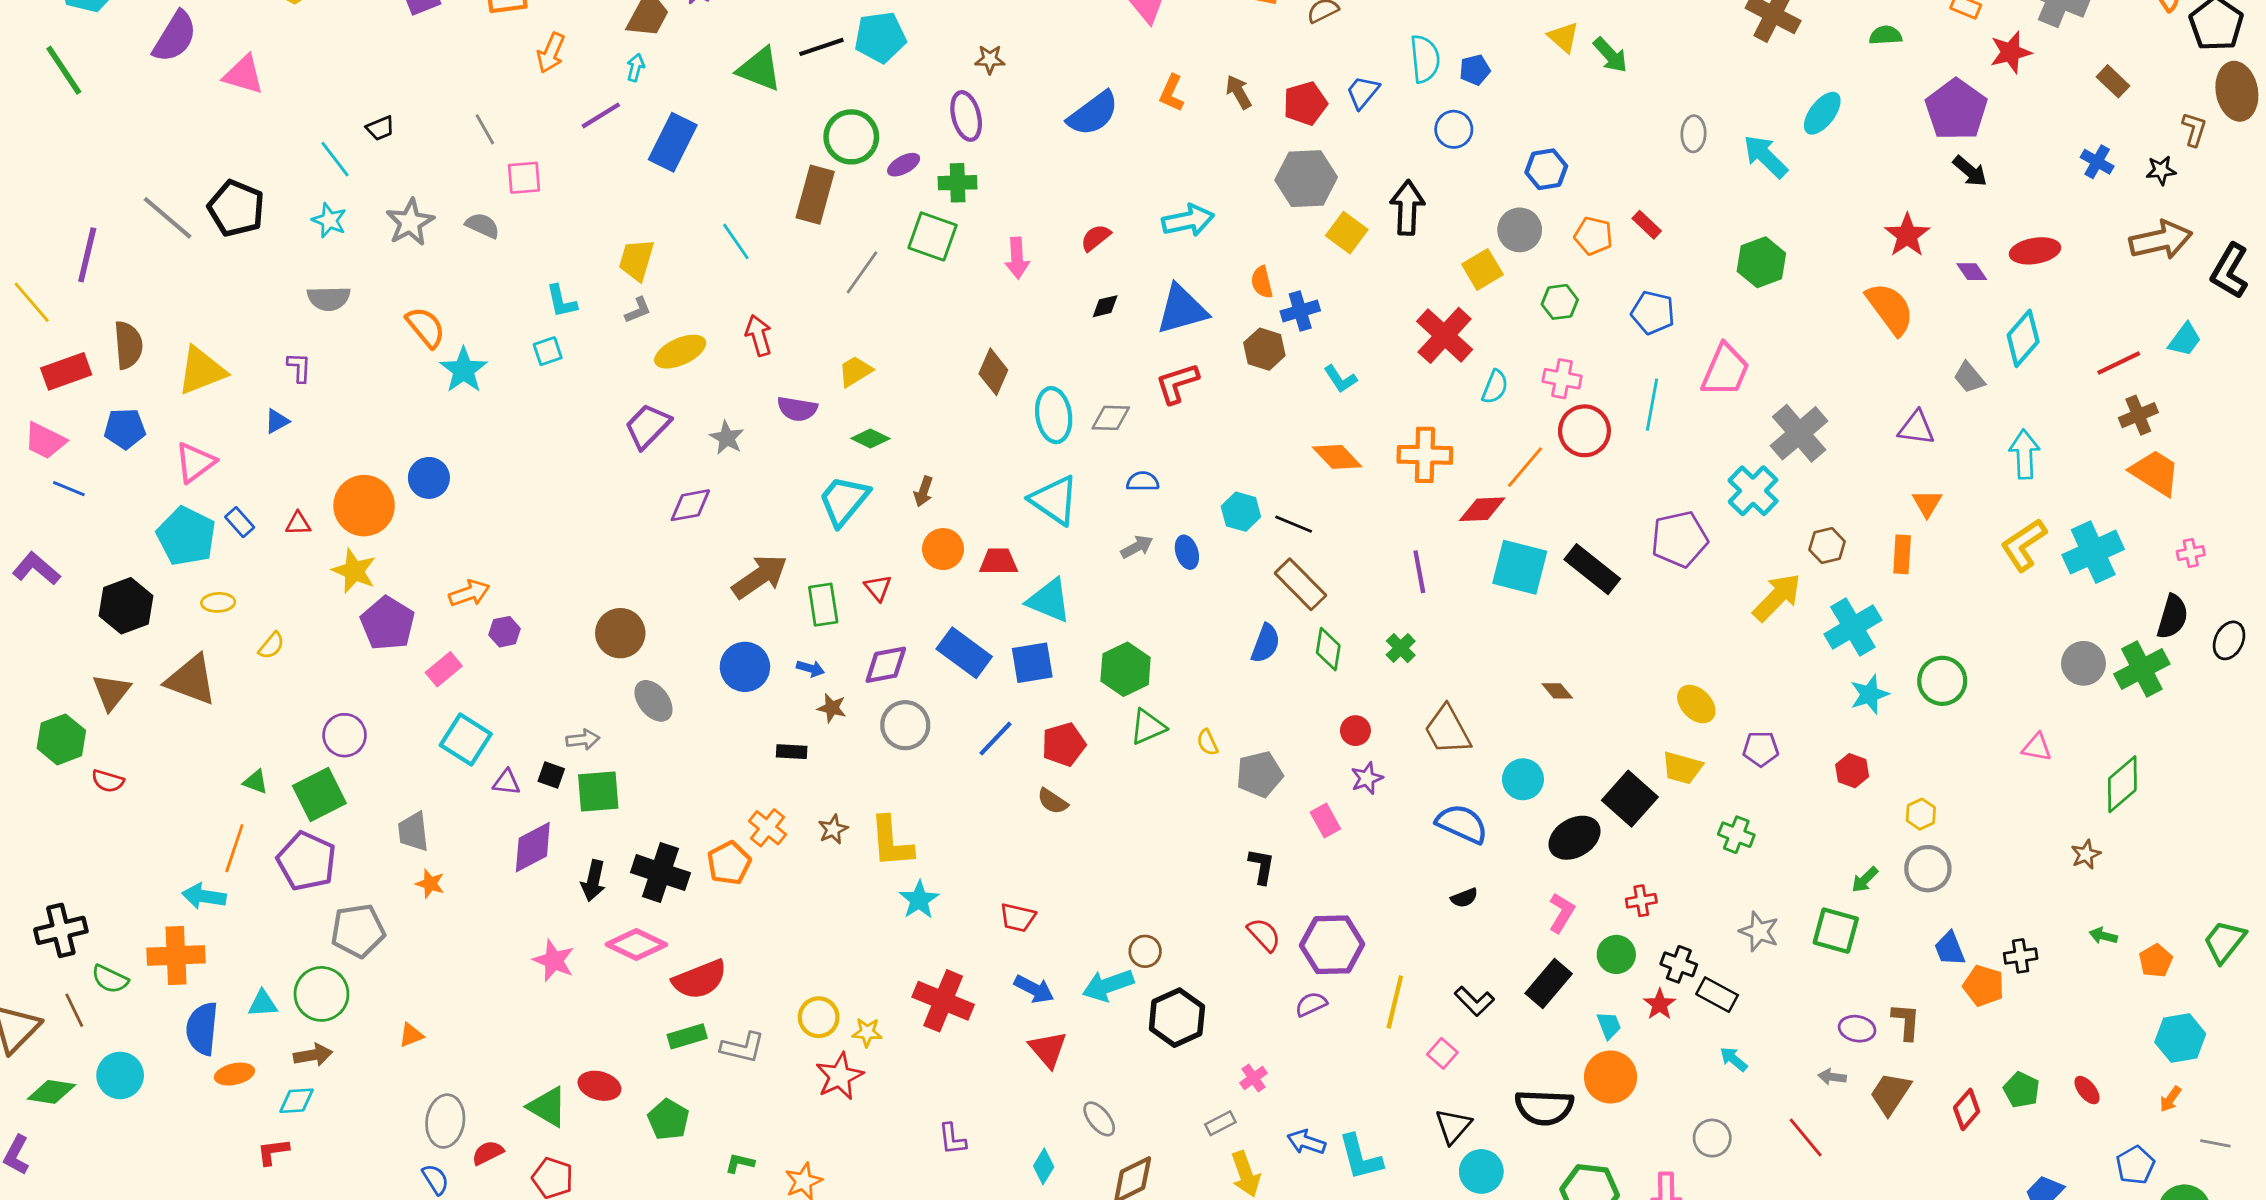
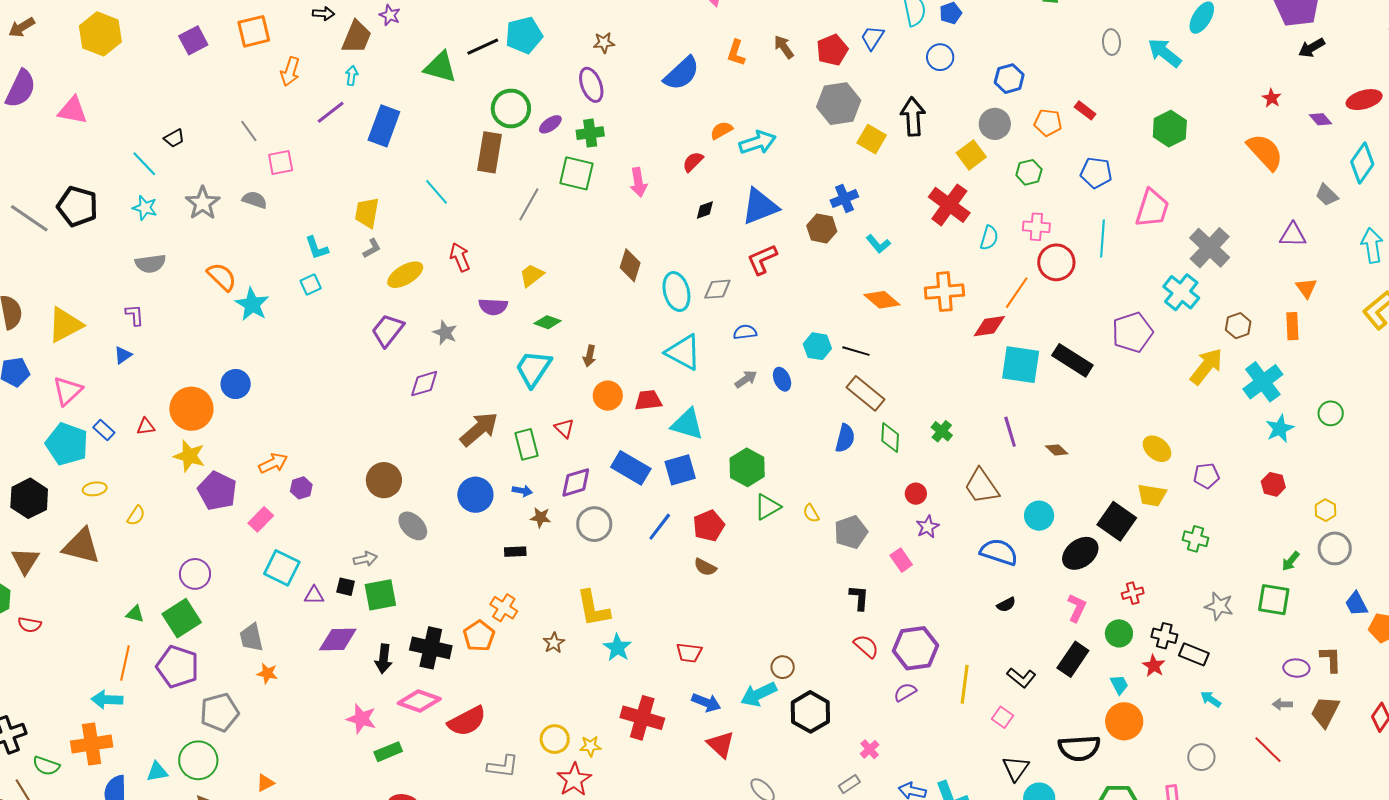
black arrow: (1970, 171) -> (1312, 48), turned 116
red star: (1907, 235) -> (1272, 98), size x0.6
orange semicircle: (1262, 282) -> (721, 130), moved, turned 80
purple line: (1419, 572) -> (1010, 432), moved
green circle: (1942, 681) -> (1331, 413), size x0.7
brown star: (833, 829) -> (554, 643), moved
purple diamond: (533, 847) -> (338, 639), turned 33
green rectangle: (687, 1036) -> (388, 752), moved

